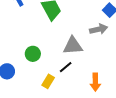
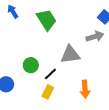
black line: (66, 67) -> (50, 74), moved
orange arrow: (95, 82) -> (85, 89), moved

